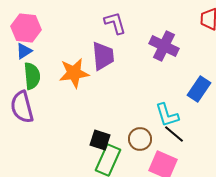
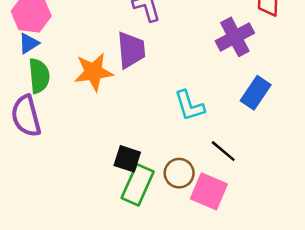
purple cross: (164, 46) -> (235, 37), moved, turned 36
cyan L-shape: (167, 115) -> (189, 106), moved
brown circle: (140, 139) -> (179, 173), moved

